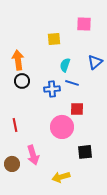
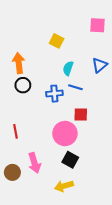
pink square: (84, 24) -> (98, 25), moved
yellow square: (54, 39) -> (57, 41), turned 32
black square: (85, 152) -> (70, 160), moved, turned 35

